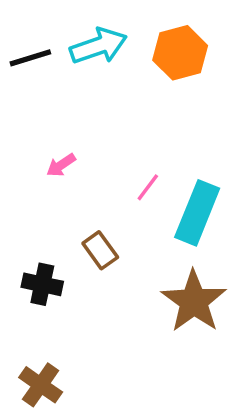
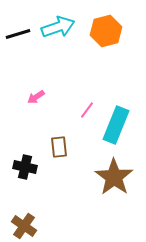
brown rectangle: (100, 250) -> (59, 147), turned 30

